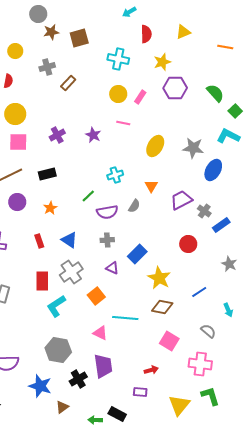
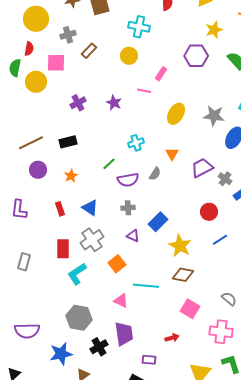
yellow circle: (15, 51) -> (36, 19), size x1.6
yellow star: (162, 62) -> (214, 30), moved
yellow circle: (118, 94) -> (129, 56), moved
pink rectangle: (140, 97) -> (161, 74), moved
pink square: (18, 142) -> (56, 63), moved
blue line: (199, 292) -> (220, 240), moved
blue star: (40, 386) -> (61, 354), turned -30
purple rectangle: (140, 392) -> (149, 360), moved

